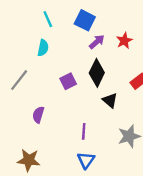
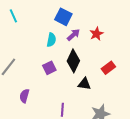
cyan line: (48, 19) -> (13, 16), moved
cyan semicircle: (43, 48) -> (51, 40), moved
black triangle: (110, 100) -> (84, 84), turned -32

